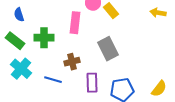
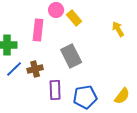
yellow arrow: (158, 13) -> (118, 29), moved, turned 49
blue line: (53, 80) -> (14, 69), moved, turned -60

